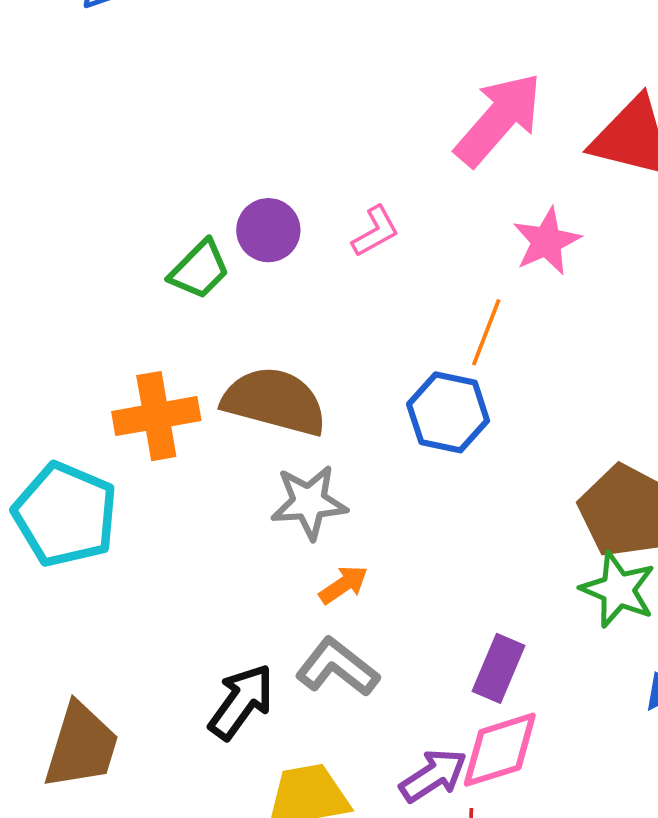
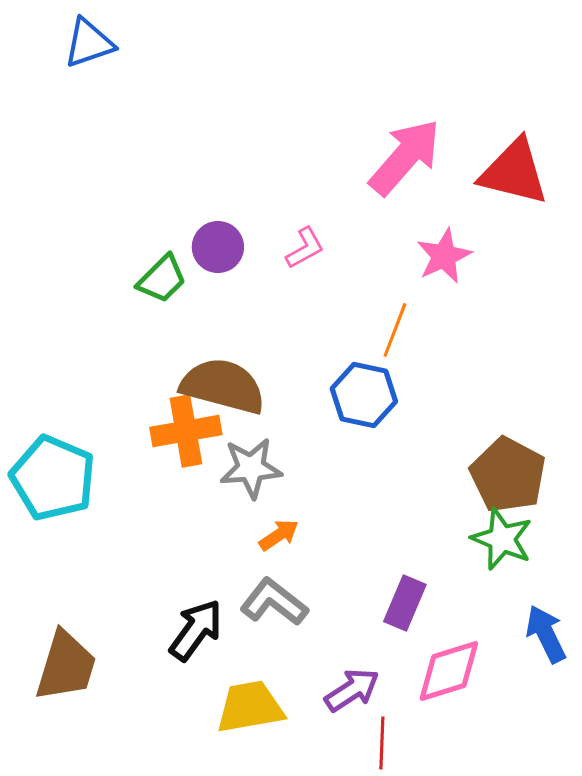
orange cross: (156, 416) -> (186, 431), moved
pink diamond: (500, 750) -> (449, 671), moved

